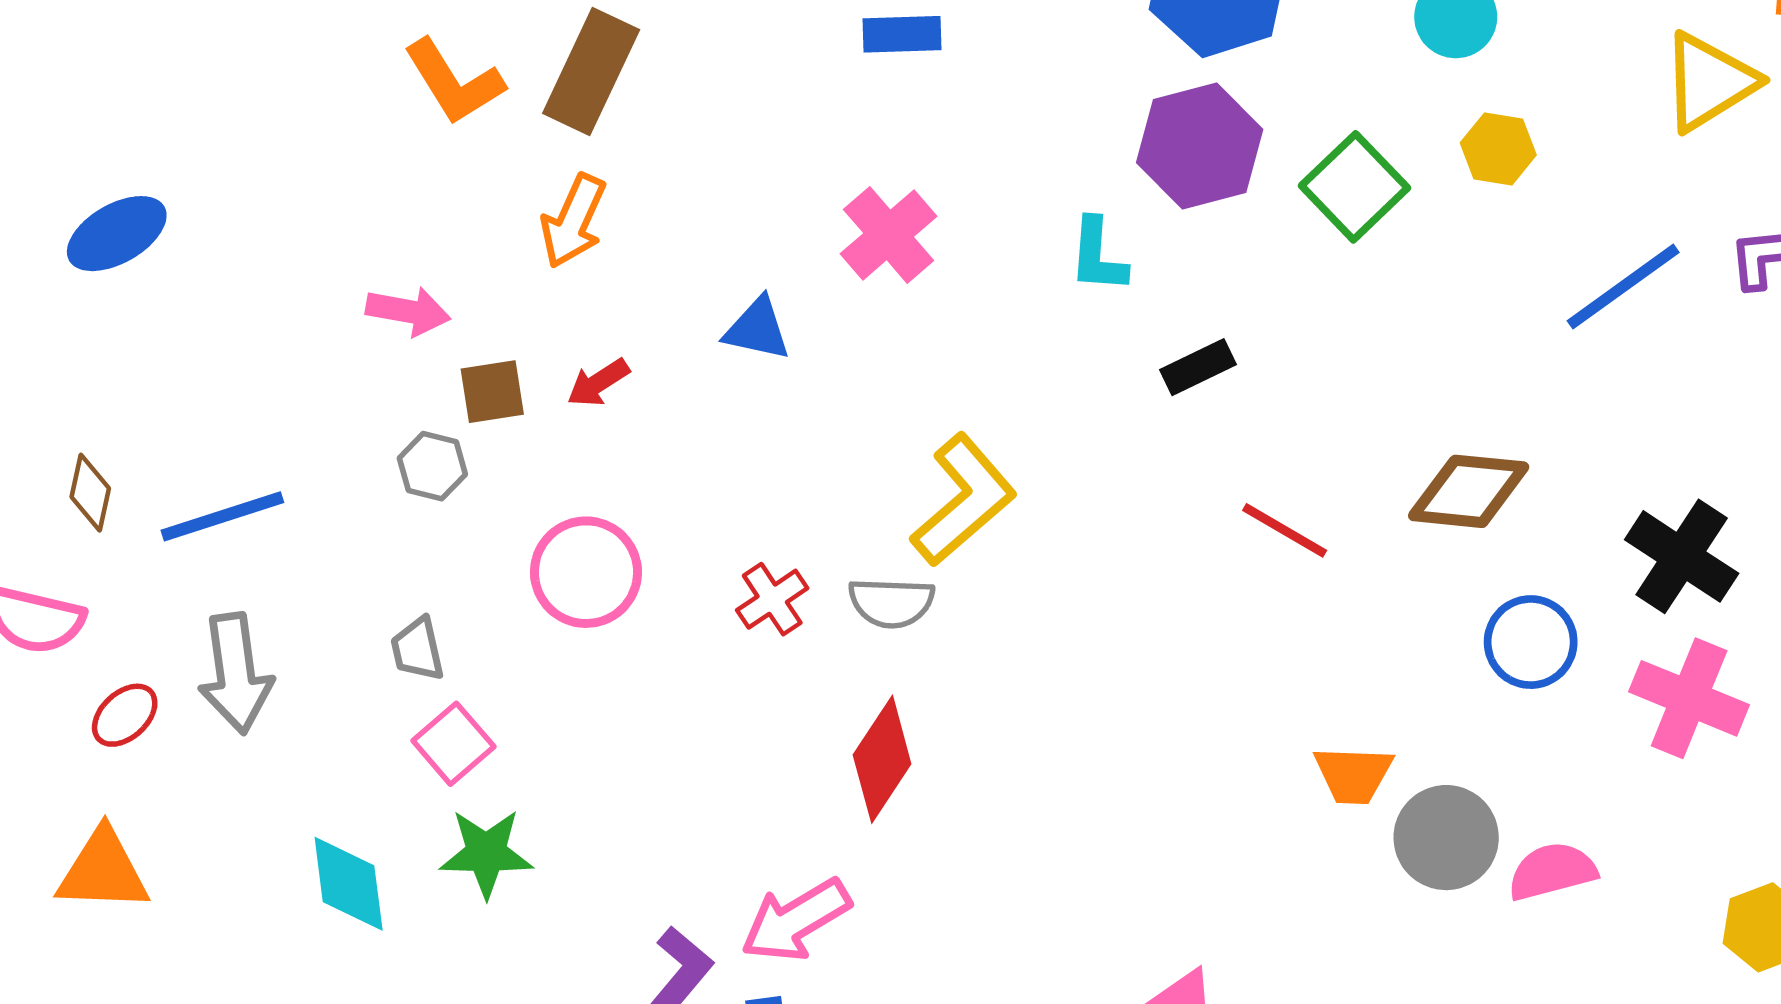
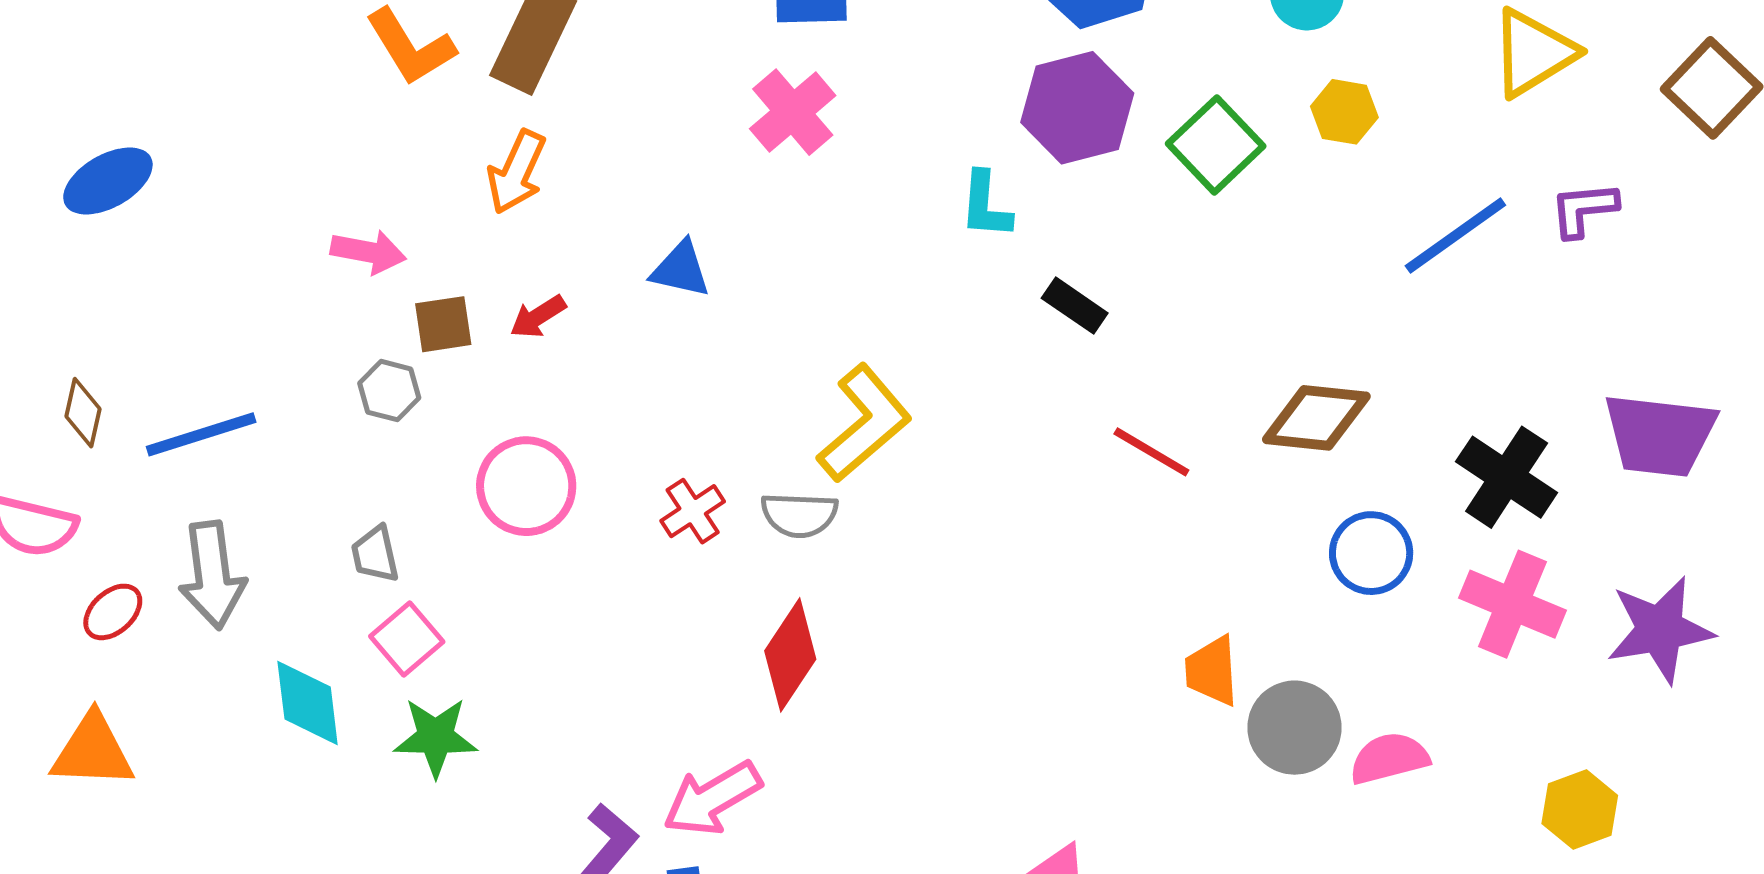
pink cross: (889, 235) -> (793, 112), moved
black rectangle: (1198, 367) -> (1075, 306), turned 60
orange trapezoid: (1353, 775) -> (1212, 671), turned 84
cyan diamond: (349, 884) -> (308, 703), moved

